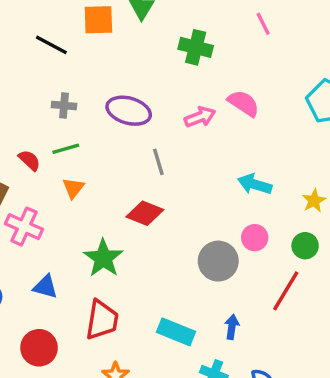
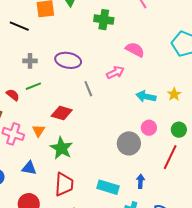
pink arrow: (200, 117) -> (115, 72), moved
orange triangle: (73, 188) -> (39, 131), moved
yellow star: (314, 201) -> (174, 94), moved
red diamond: (145, 213) -> (62, 113), moved

